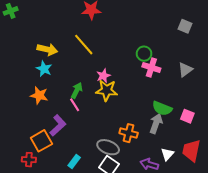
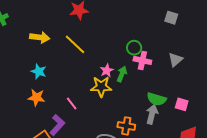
yellow arrow: (47, 49) -> (40, 37), moved
pink star: (103, 76) -> (107, 70), moved
green arrow: (77, 91) -> (122, 74), moved

